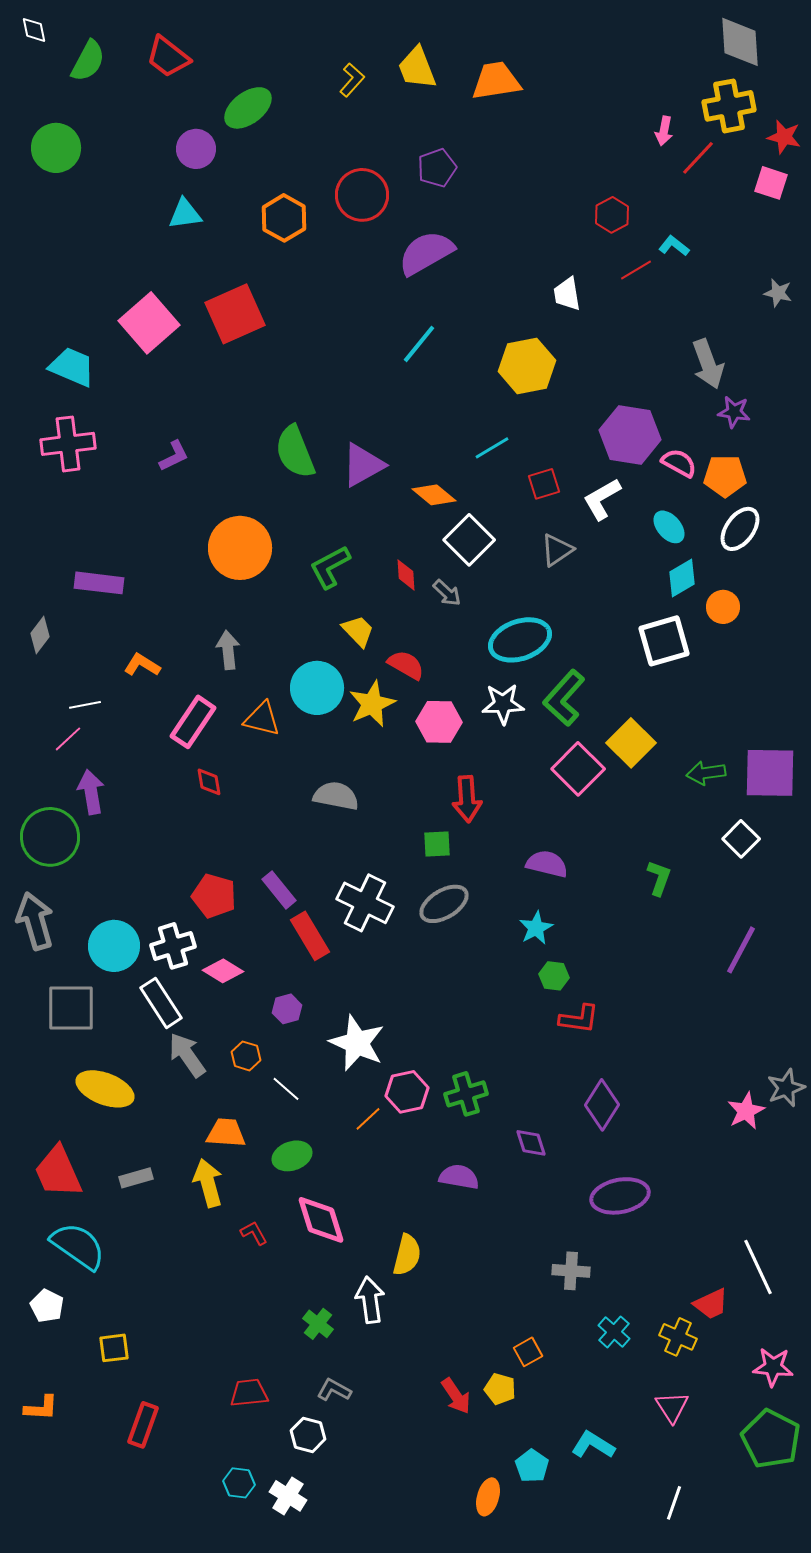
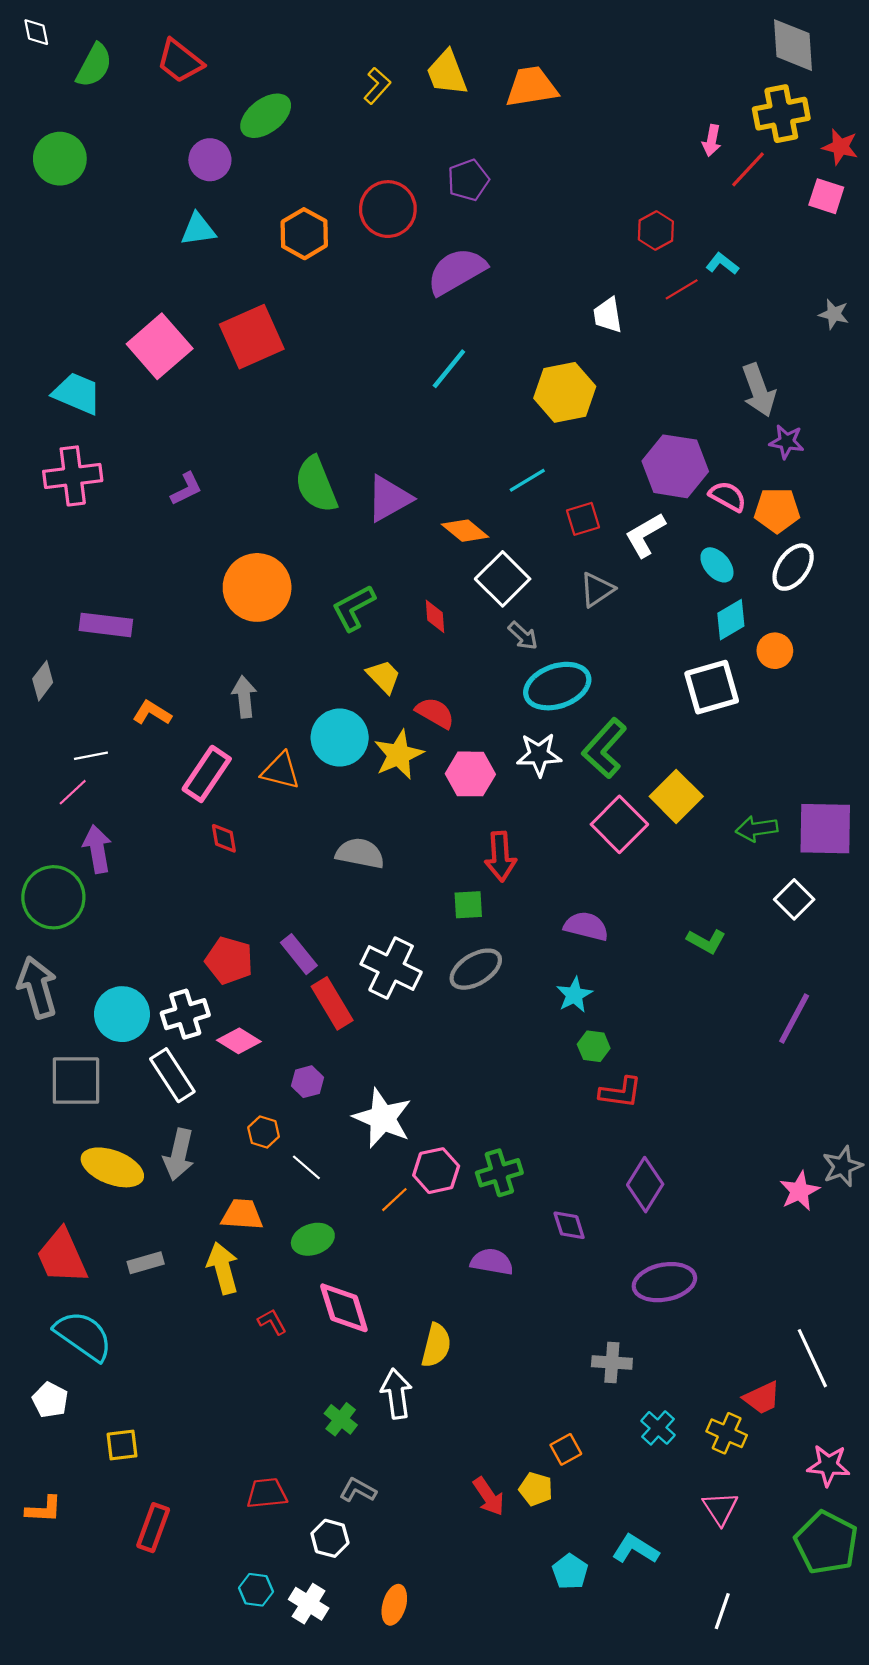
gray arrow: (447, 593) -> (523, 636), moved
green L-shape: (659, 878) -> (706, 941), turned 99
gray arrow: (187, 1055) -> (179, 1155), moved, turned -132
orange ellipse: (488, 1497) -> (394, 1605), moved

